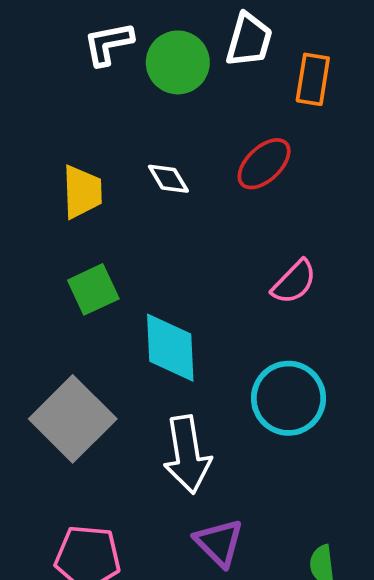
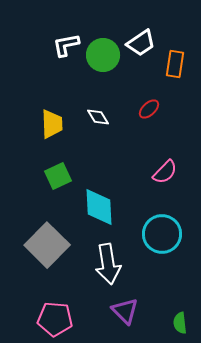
white trapezoid: (249, 40) -> (141, 43), turned 40
red ellipse: (264, 164) -> (149, 109), size x0.7

